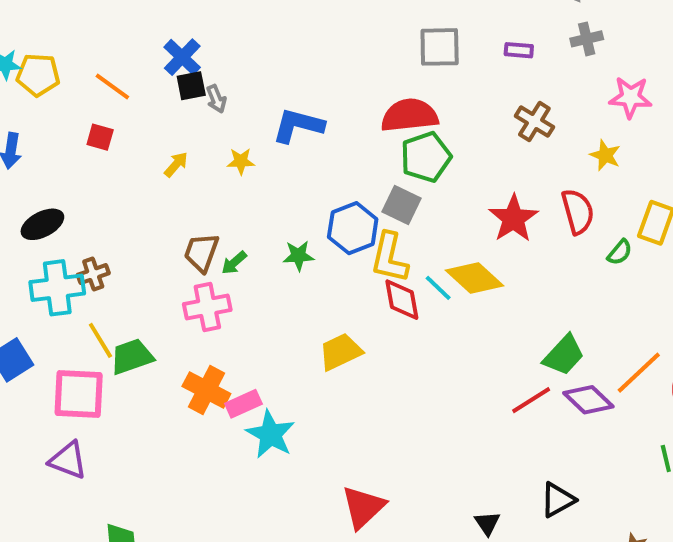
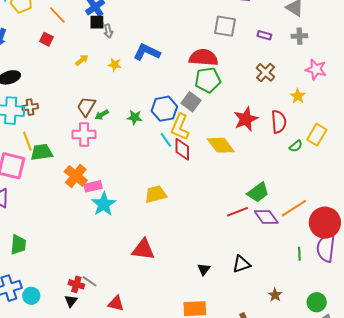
cyan line: (438, 288) -> (166, 140), moved
yellow trapezoid: (340, 352) -> (156, 194), moved
red triangle: (363, 507) -> (143, 249), turned 40

